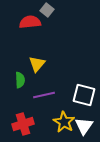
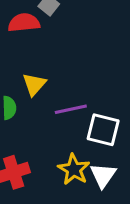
purple line: (44, 95) -> (71, 109), moved

